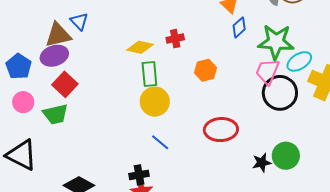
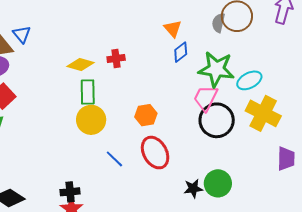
cyan ellipse: (299, 61) -> (249, 80), moved
orange hexagon: (205, 70) -> (146, 115), moved
red ellipse: (221, 130) -> (155, 153), turned 60
blue line: (160, 142) -> (114, 159), moved

